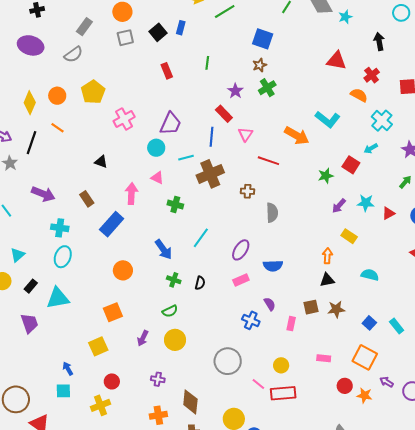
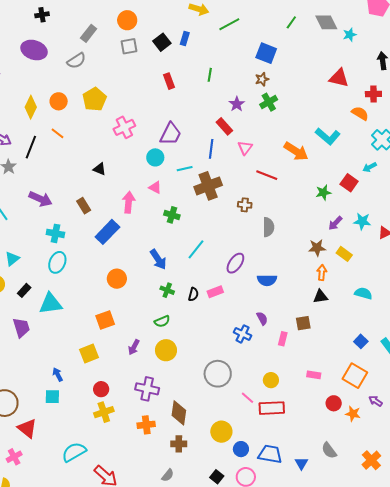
red cross: (372, 75) -> (373, 94), turned 35
pink rectangle: (241, 280) -> (215, 292), moved
brown star: (336, 309) -> (317, 248), moved
purple cross: (158, 379) -> (147, 389), size x1.6
yellow cross: (100, 405) -> (104, 412), moved

